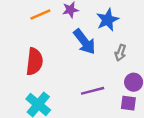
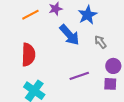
gray arrow: (120, 53) -> (100, 42), turned 128

